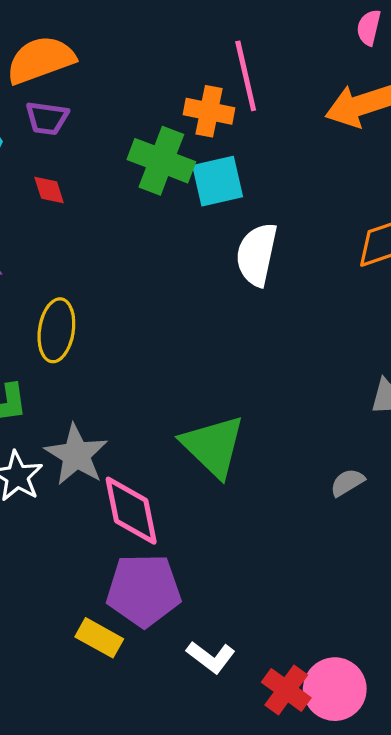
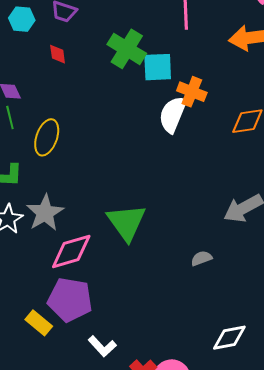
orange cross: (209, 111) -> (192, 92), moved
pink diamond: (131, 511) -> (71, 251), turned 75

